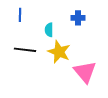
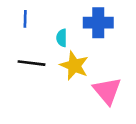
blue cross: (78, 18) -> (98, 23), size x1.6

